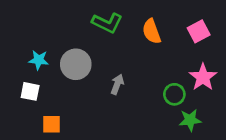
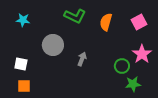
orange semicircle: (152, 31) -> (106, 22), turned 36
cyan star: (39, 60) -> (23, 20), moved
orange square: (51, 124) -> (24, 86), moved

